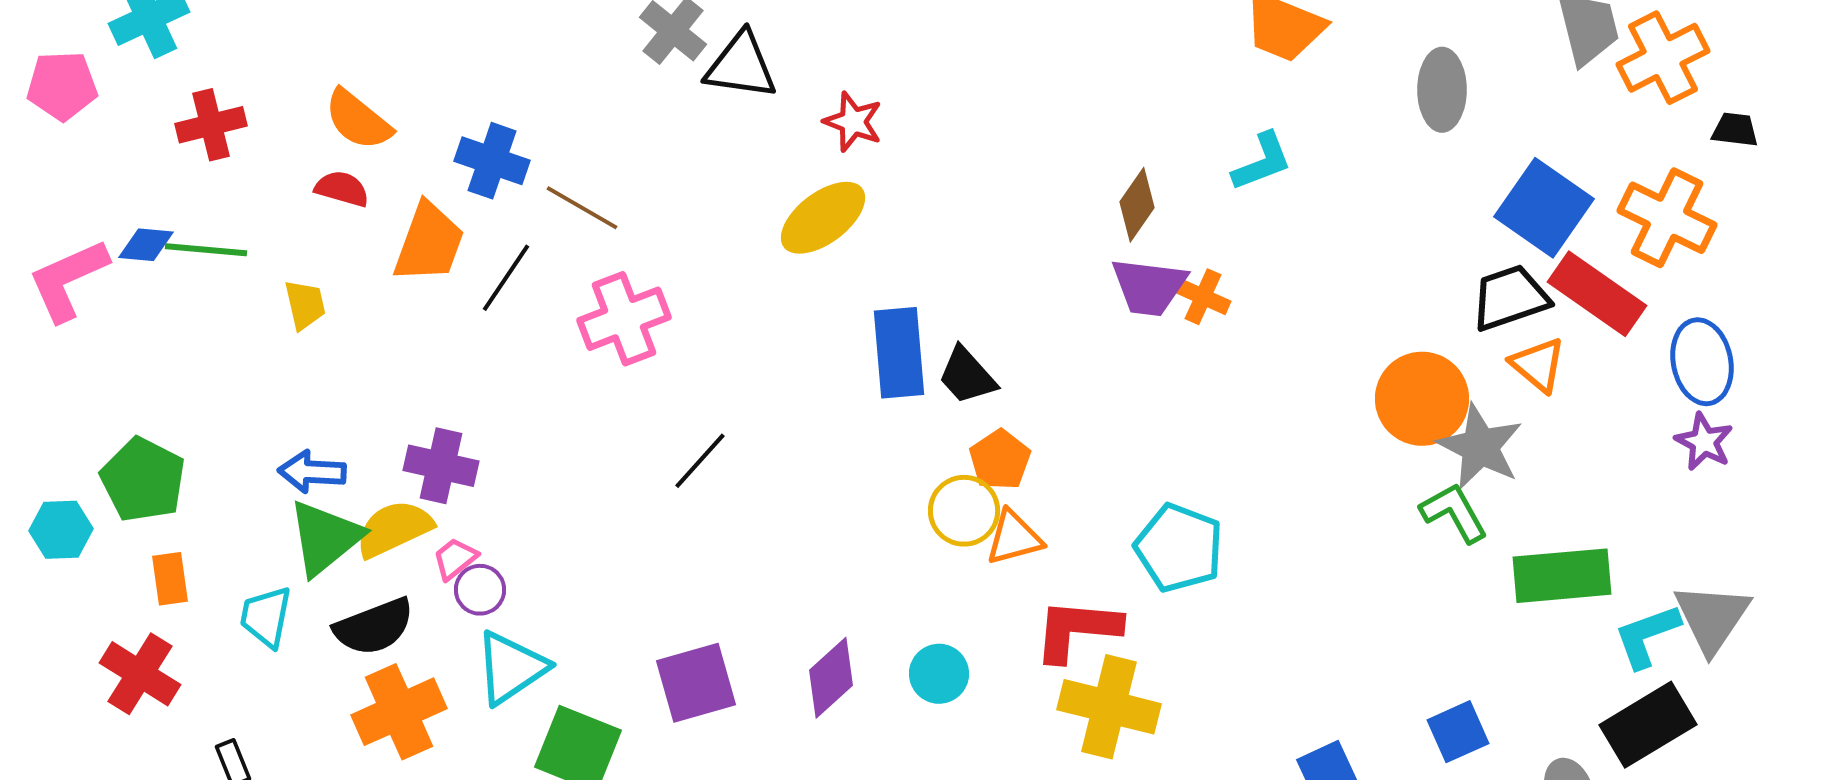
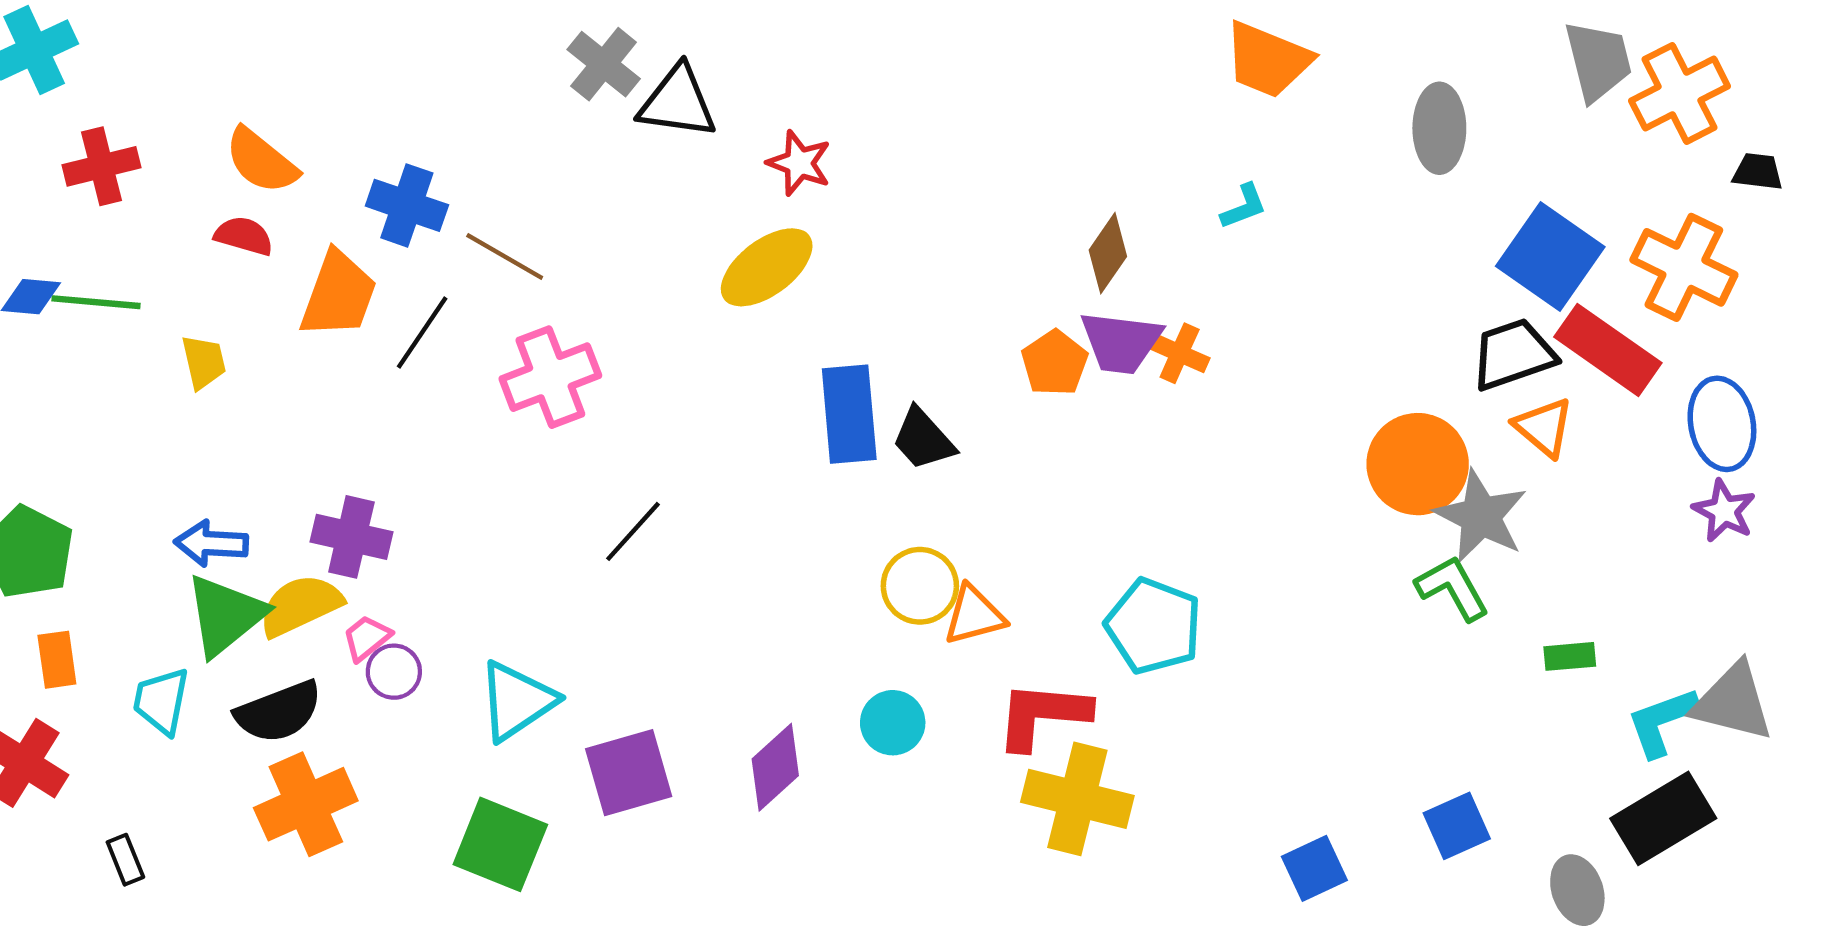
cyan L-shape: (1262, 162) -> (1244, 206), size x0.7
orange pentagon: (1000, 460) -> (1055, 363), moved
green rectangle: (1562, 576) -> (1570, 656), size x0.5
gray triangle: (1712, 618) -> (1733, 702), turned -50
cyan triangle: (511, 668) -> (517, 701), moved
cyan circle: (939, 674) -> (893, 723), moved

